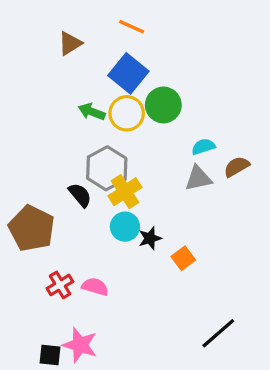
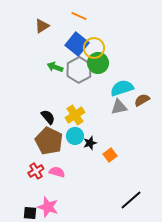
yellow circle: (127, 113) -> (94, 48), moved
cyan semicircle: (203, 147) -> (122, 88), size x1.6
gray hexagon: (107, 168) -> (79, 70), moved
brown pentagon: (32, 228) -> (49, 141), moved

